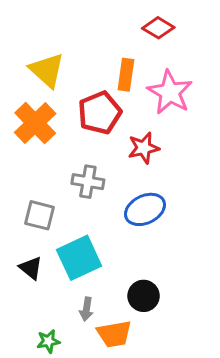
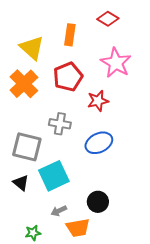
orange rectangle: (126, 75) -> (70, 35), moved
gray square: (40, 215) -> (27, 147), size x1.4
gray arrow: (86, 309) -> (59, 211), turned 56

